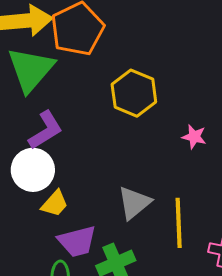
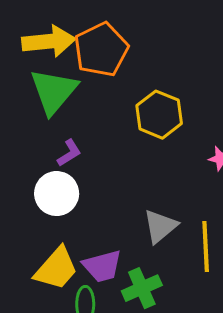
purple L-shape: (46, 130) -> (69, 153), size x0.7
yellow trapezoid: (55, 204) -> (56, 269), moved, size x1.6

